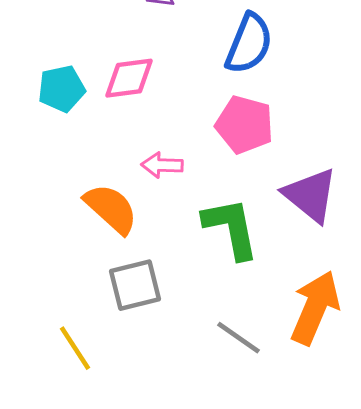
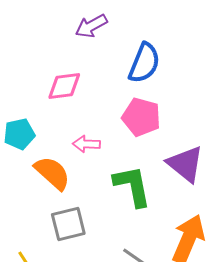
cyan pentagon: (61, 89) -> (19, 134), moved

